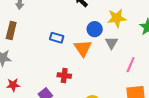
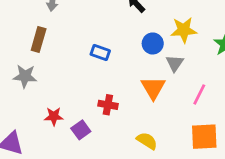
orange triangle: (83, 48) -> (153, 88), moved
red star: (13, 85) -> (54, 116), moved

